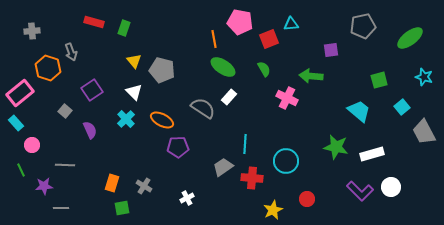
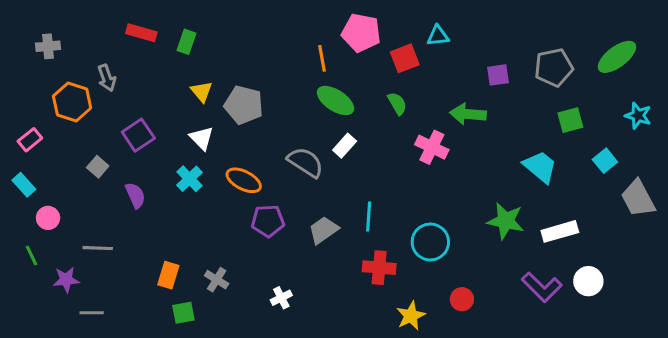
gray pentagon: (363, 26) -> (554, 67), moved
pink rectangle: (20, 93) -> (30, 140), size x0.6
gray trapezoid: (223, 167) -> (323, 230), moved

